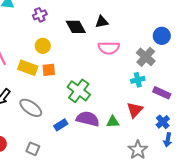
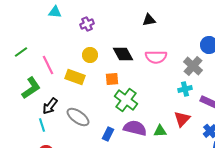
black triangle: (102, 22) -> (149, 20), moved
black diamond: (76, 27) -> (123, 54), moved
orange square: (49, 70) -> (112, 79), moved
blue rectangle: (61, 125) -> (108, 134), turned -32

